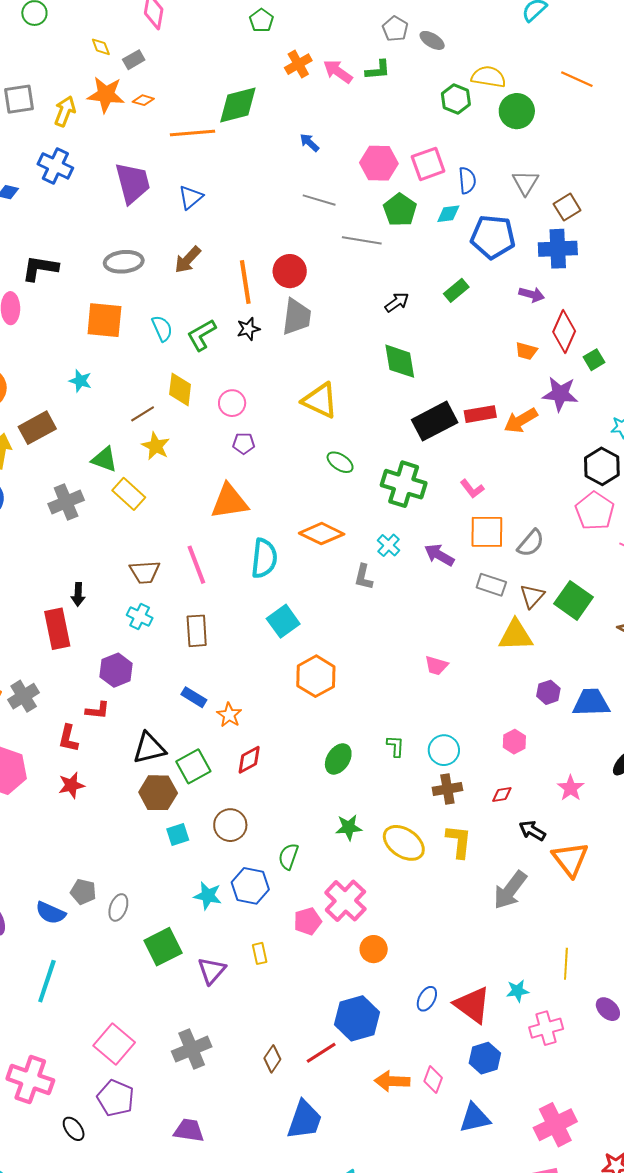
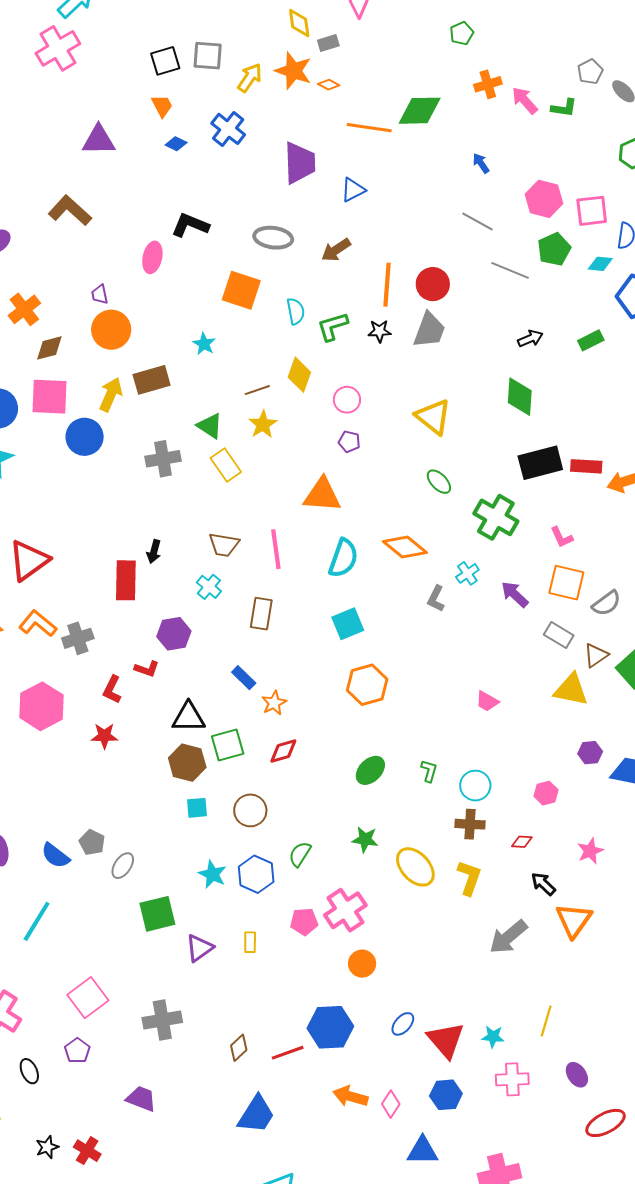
yellow diamond: (101, 47) -> (299, 23), size x1.4
purple pentagon: (116, 1098) -> (77, 1051), size x0.7

